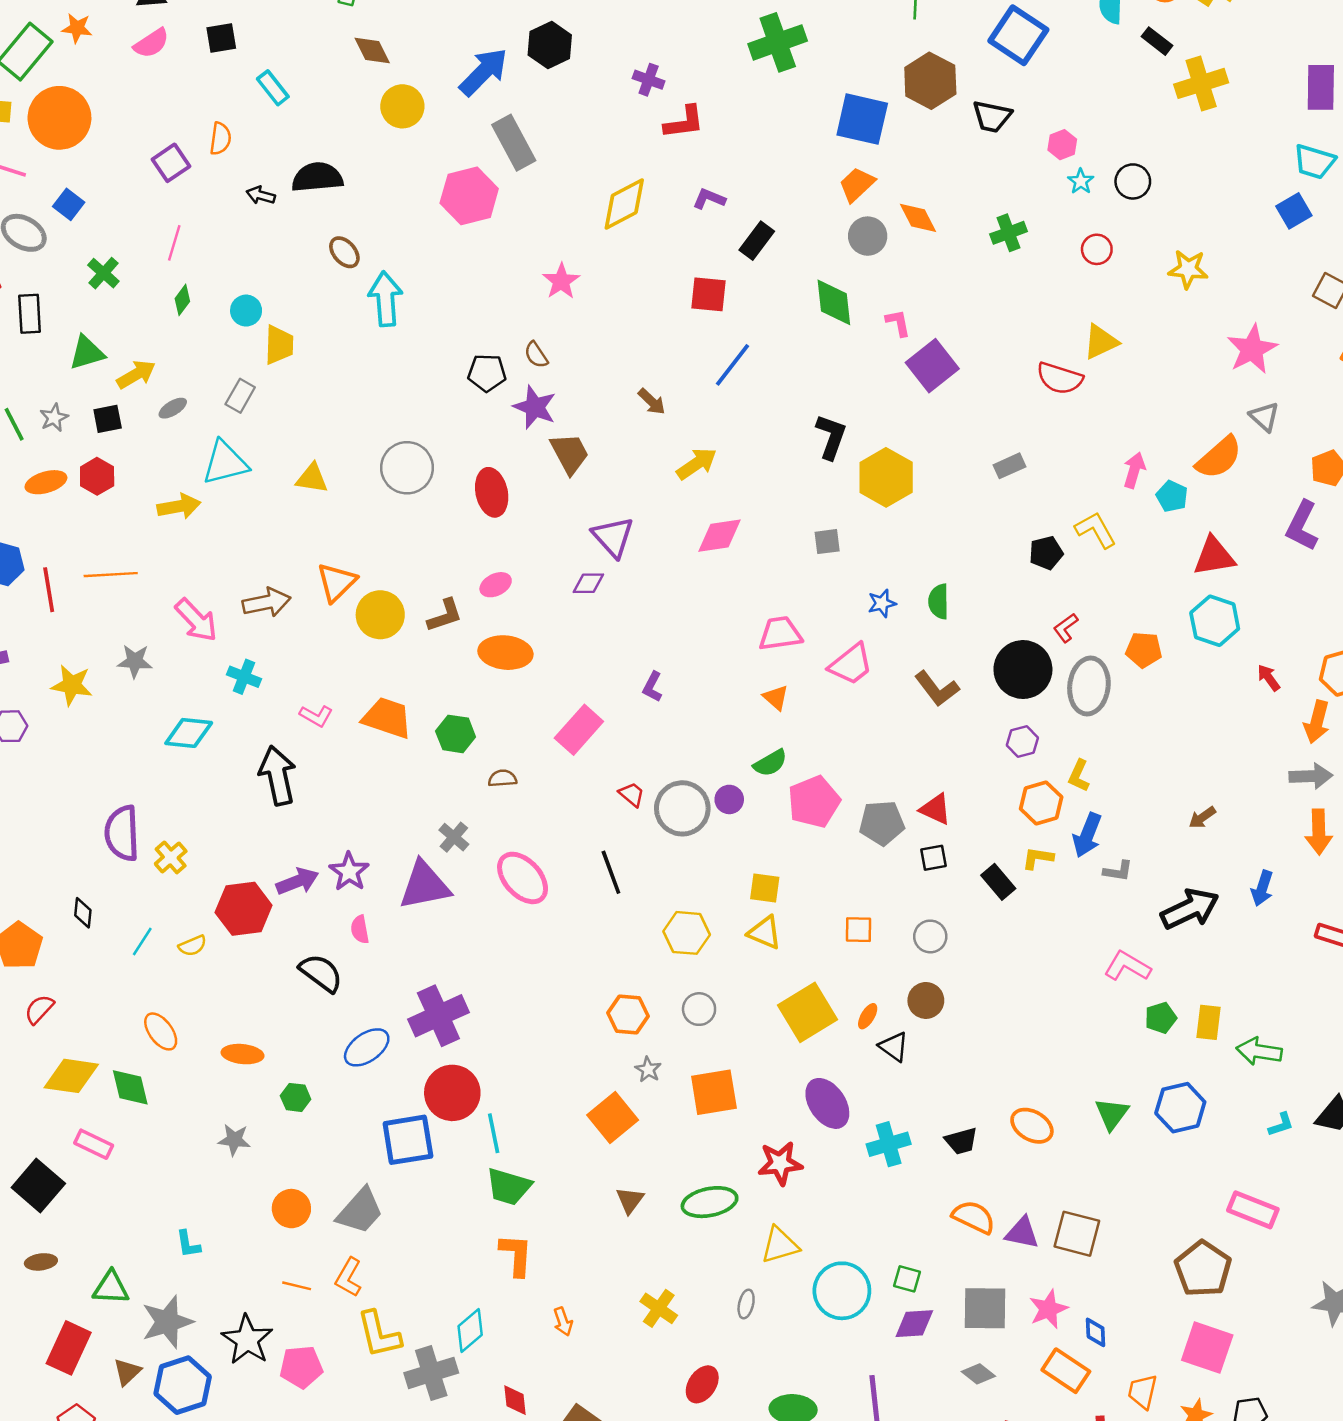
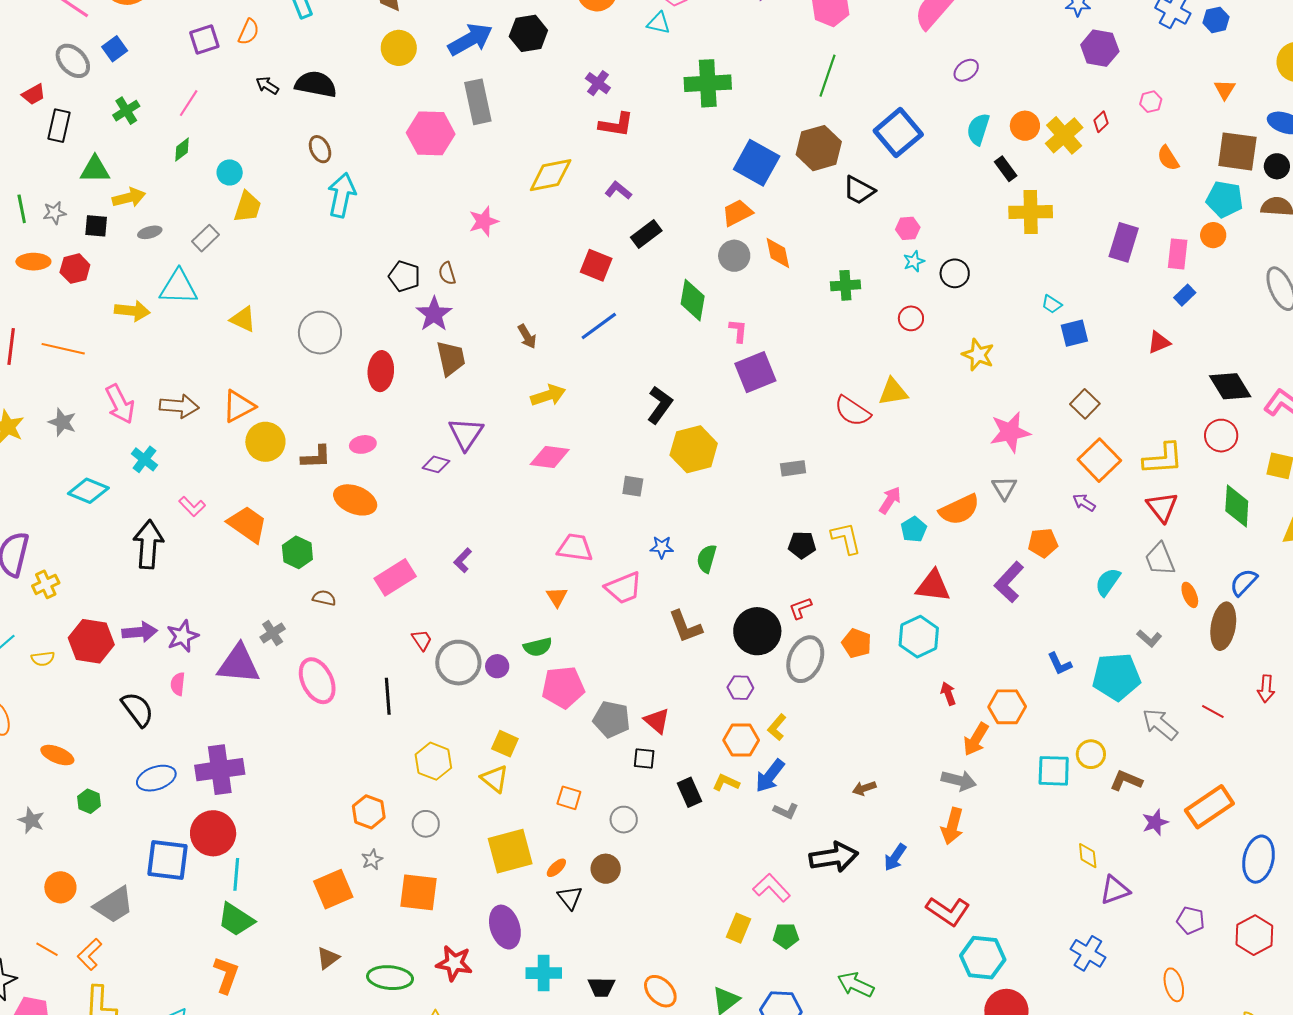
cyan trapezoid: (1314, 162) -> (1052, 304), moved, size x0.6
yellow rectangle: (1209, 1022) -> (738, 928), moved

